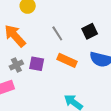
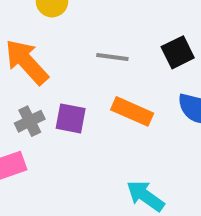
gray line: (57, 33) -> (112, 57), turned -49

